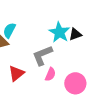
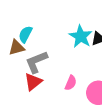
gray L-shape: (42, 55) -> (36, 62), moved

